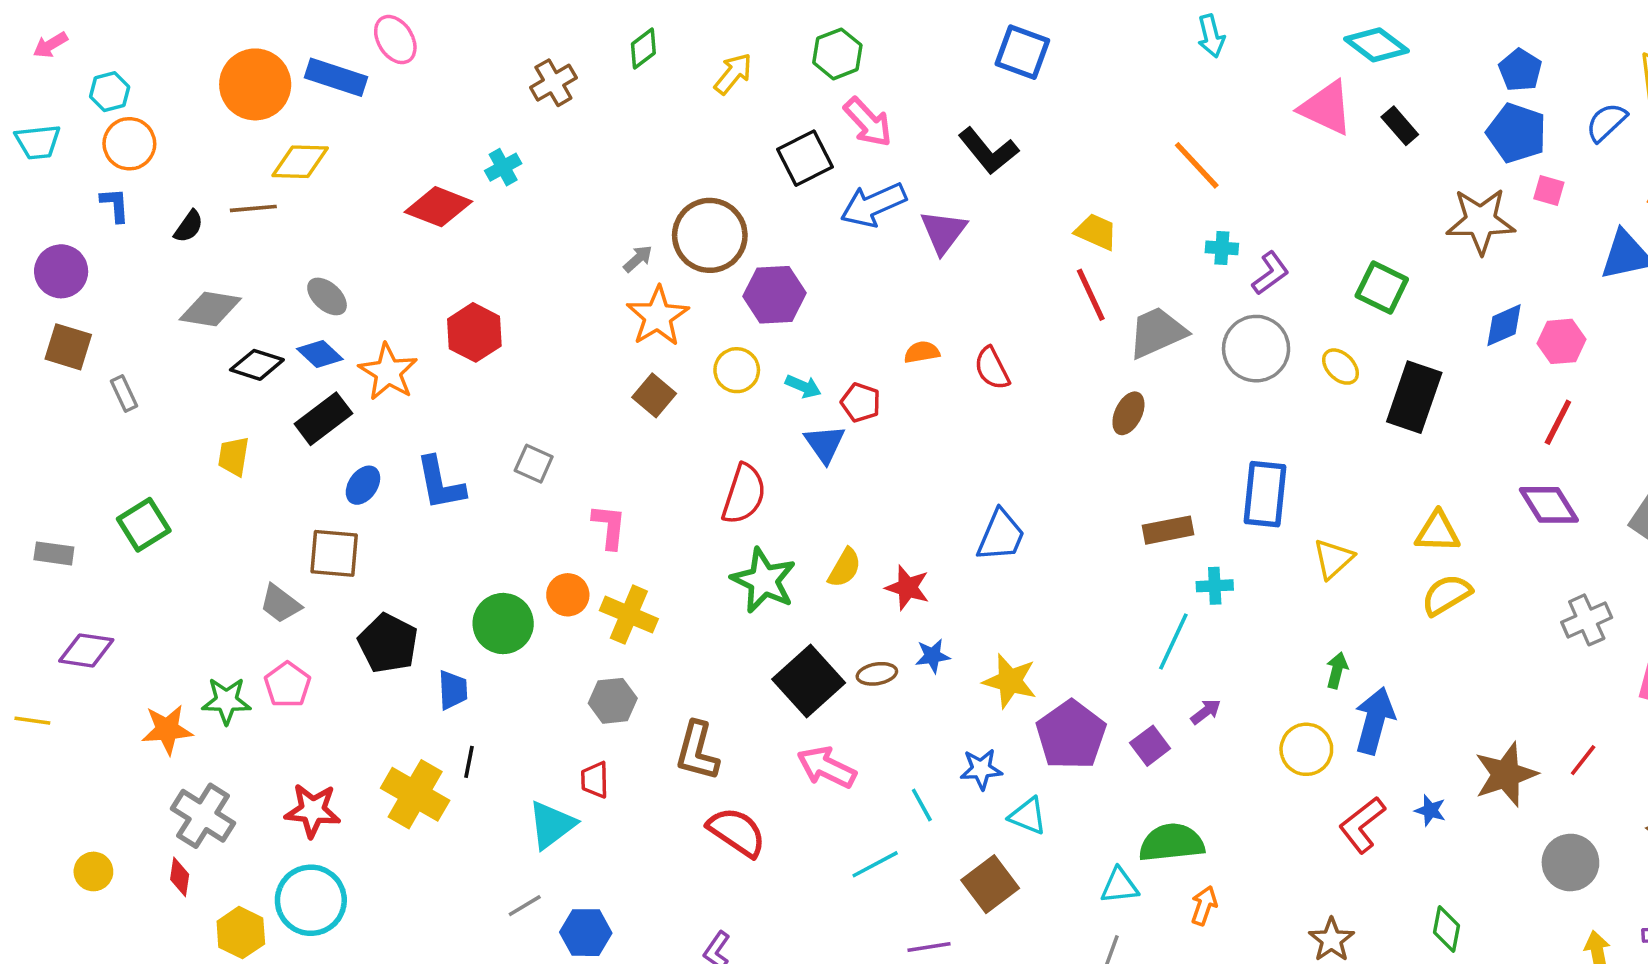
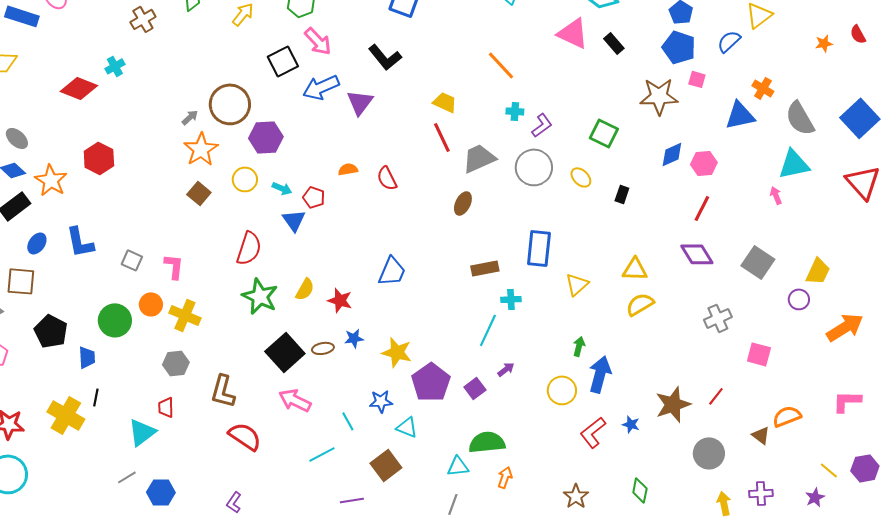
black rectangle: (1414, 397) -> (622, 194), size x0.5
gray square: (534, 464) -> (132, 260), moved

